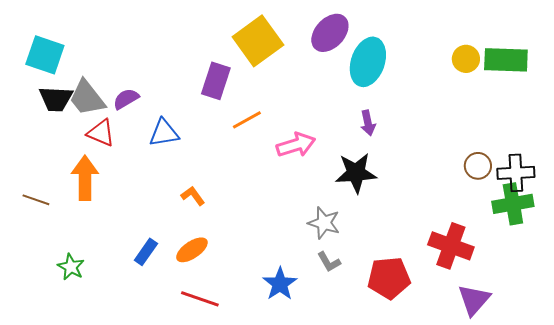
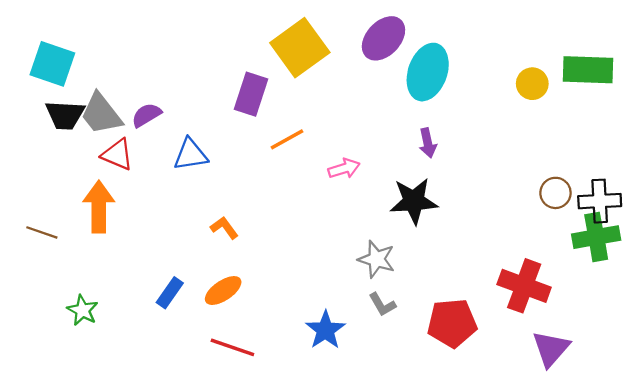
yellow circle: (466, 59) -> (532, 84), moved
pink arrow: (296, 145) -> (344, 169), size x0.7

